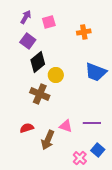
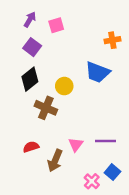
orange cross: (84, 32) -> (112, 40), moved
black diamond: (38, 62) -> (30, 79), moved
blue trapezoid: (96, 72) -> (98, 72), moved
pink triangle: (66, 126) -> (76, 145), turned 48

